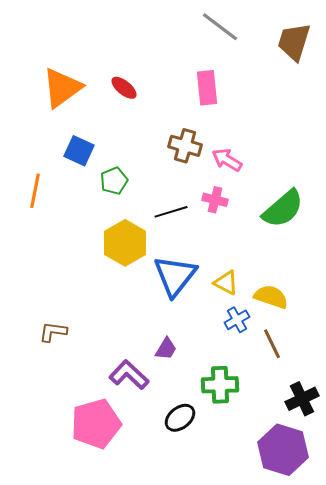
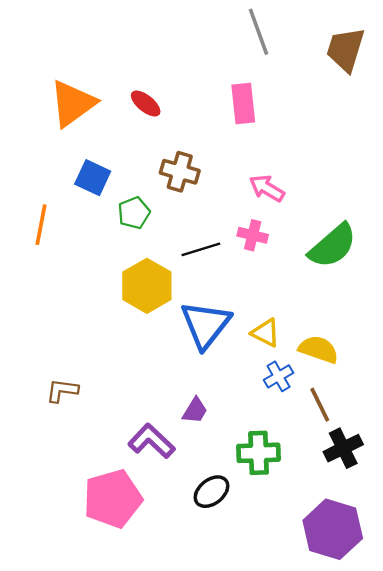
gray line: (220, 27) -> (259, 32), turned 33
brown cross: (185, 146) -> (180, 172), moved
black cross: (302, 399) -> (343, 448), moved

